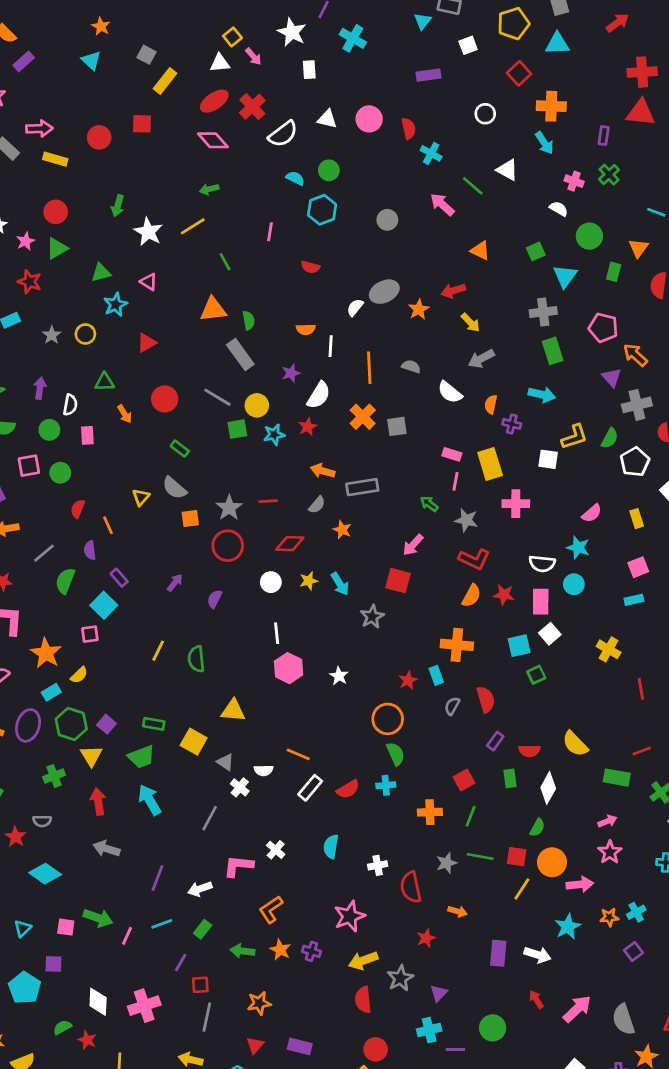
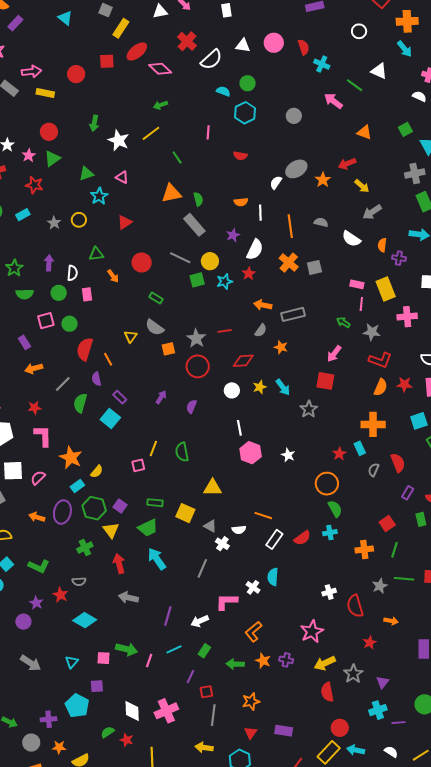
red ellipse: (214, 101) -> (137, 52), moved
red semicircle: (78, 509) -> (85, 349), size x1.6
pink square: (90, 634) -> (138, 465), moved
cyan semicircle: (331, 847) -> (273, 577), moved

